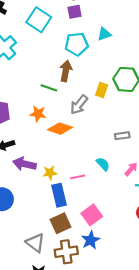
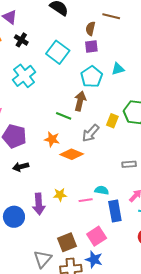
cyan pentagon: (77, 44) -> (92, 77), turned -30
purple arrow: (24, 164) -> (39, 204), moved, turned -110
cyan semicircle: (103, 164) -> (102, 190), moved, turned -40
blue rectangle: (59, 195) -> (115, 211), moved
blue star: (90, 240) -> (94, 259), turned -30
gray triangle: (35, 243) -> (43, 259), turned 30

